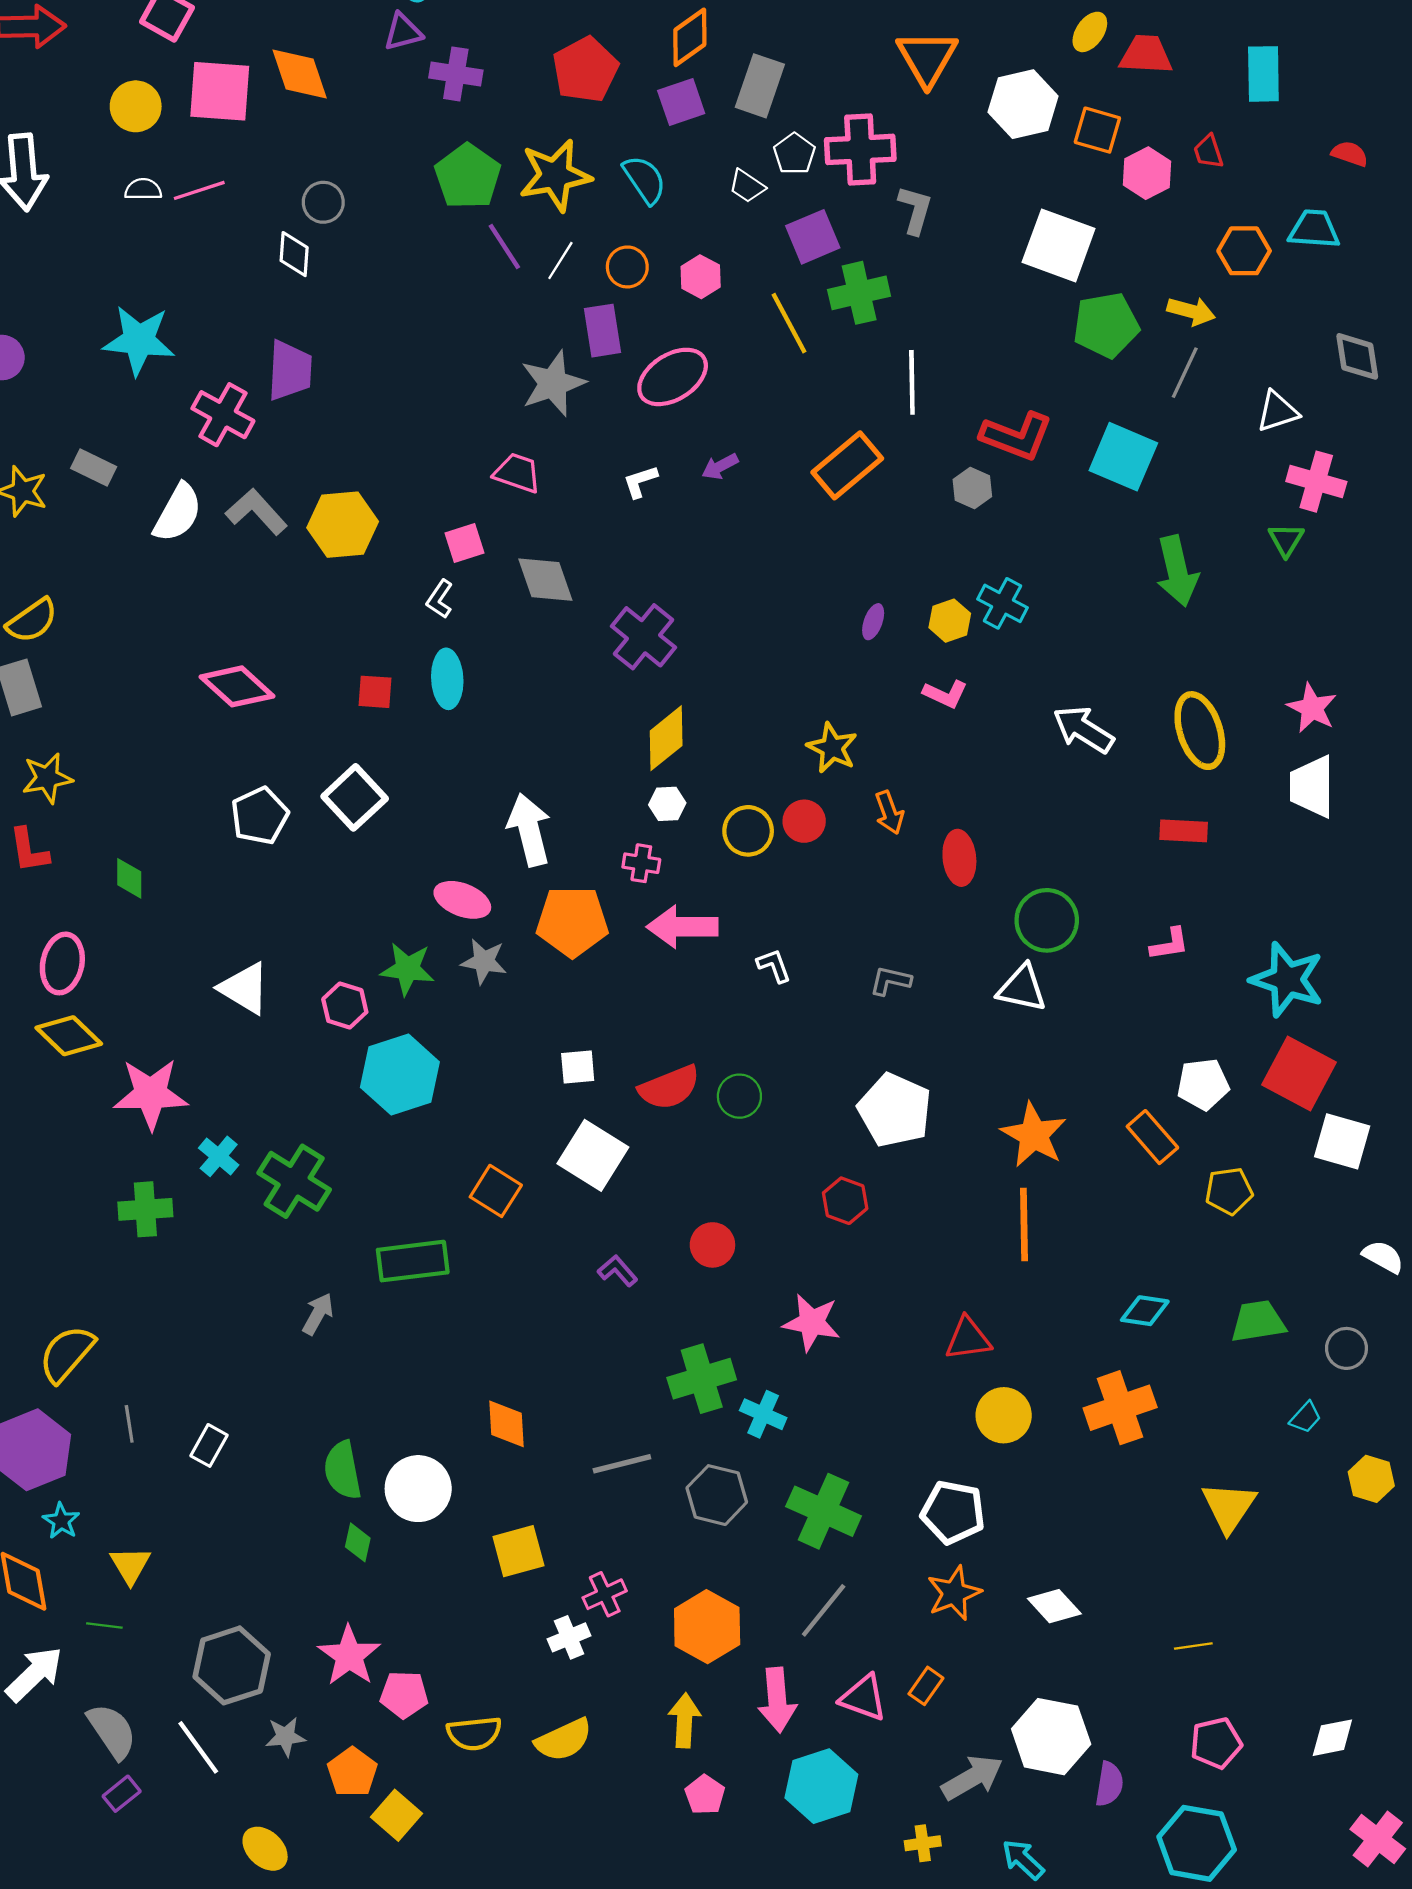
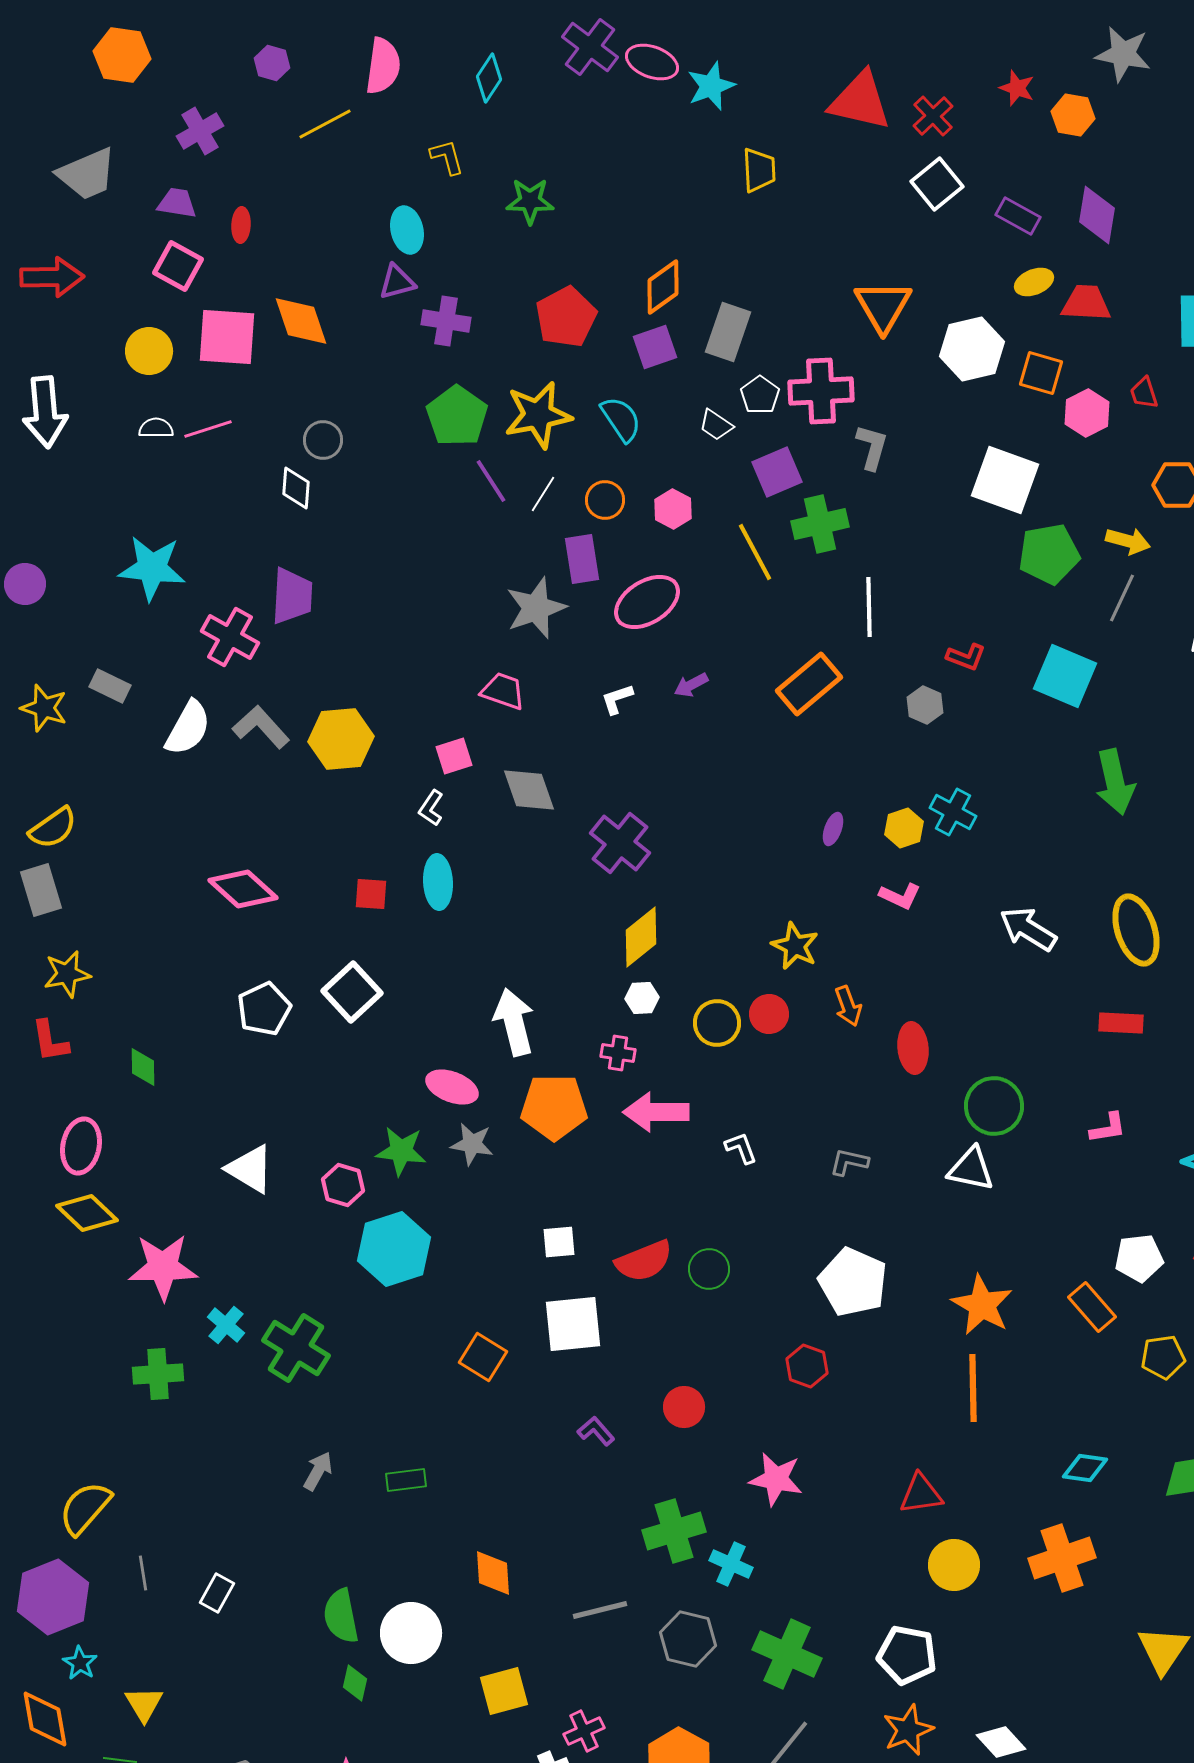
yellow ellipse: (1090, 32) -> (1034, 282), turned 33
red L-shape: (1017, 436) -> (966, 657), size x0.6
white square: (593, 1155) -> (573, 1324), turned -38
green rectangle: (413, 1261) -> (406, 1480), moved, size x0.6

